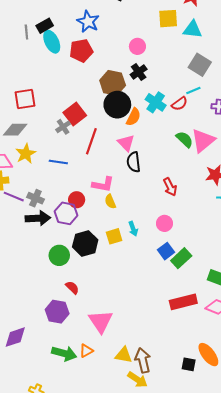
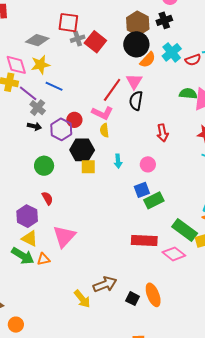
red square: (25, 99) -> (68, 23), moved
red square: (75, 114) -> (95, 42), turned -30
gray cross: (63, 127) -> (78, 39), moved
green semicircle: (185, 139) -> (188, 94), turned -54
red line: (91, 141) -> (112, 90), moved
blue line: (58, 162) -> (54, 86), moved
purple line: (14, 197) -> (28, 93), moved
black arrow: (38, 218) -> (34, 126), size x0.6
yellow square: (114, 236) -> (88, 167), moved
black hexagon: (85, 243) -> (82, 150), moved
yellow triangle: (124, 355) -> (30, 239), moved
brown arrow: (143, 360) -> (105, 284), moved, turned 65

